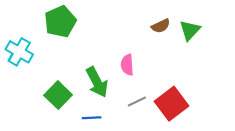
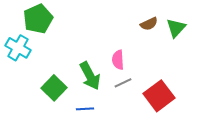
green pentagon: (60, 22) -> (38, 19), moved
gray line: (137, 102) -> (123, 83), moved

